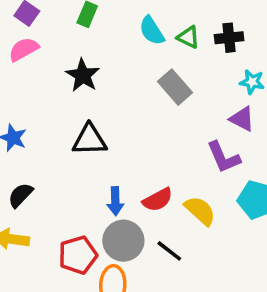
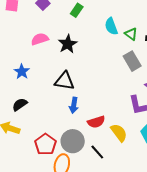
pink semicircle: (24, 49) -> (40, 39), moved
gray rectangle: (175, 87) -> (132, 61), moved
blue arrow: (115, 201) -> (74, 105), moved
red pentagon: (78, 255) -> (45, 144), turned -30

